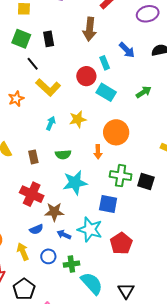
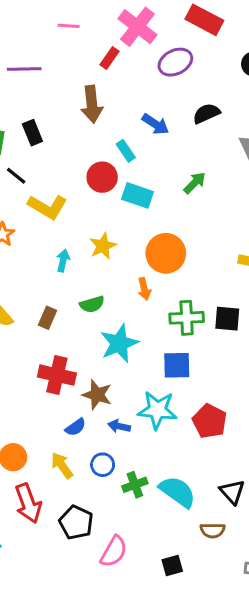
brown rectangle: (33, 157) -> (47, 318), turned 48
brown star: (54, 212) -> (97, 395), turned 30
green cross: (71, 264) -> (135, 485), moved

